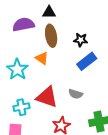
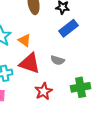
orange triangle: (42, 58) -> (25, 40), moved

